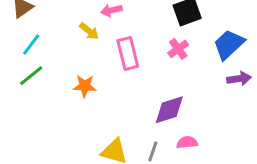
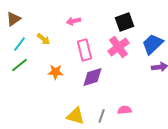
yellow arrow: (89, 31) -> (44, 39), moved
pink cross: (178, 49) -> (119, 47), size x1.5
purple diamond: (169, 110) -> (93, 77), moved

